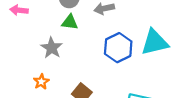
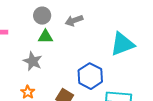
blue hexagon: (118, 48) -> (90, 76), moved

